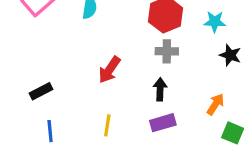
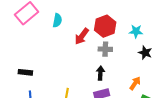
red arrow: (109, 70) -> (82, 36), moved
black rectangle: (41, 91) -> (25, 72), turned 32

